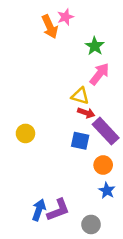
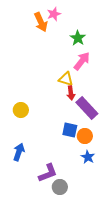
red arrow: (86, 113) -> (71, 93), turned 64
blue square: (80, 141) -> (70, 130), moved
blue arrow: (39, 210) -> (19, 152), moved
gray circle: (91, 224) -> (60, 187), moved

